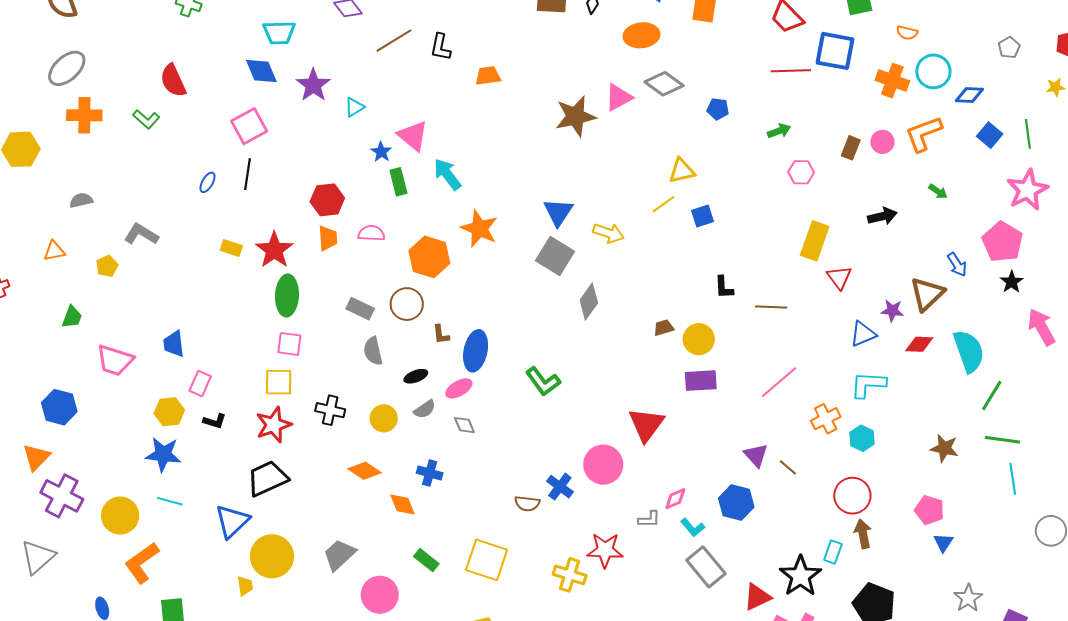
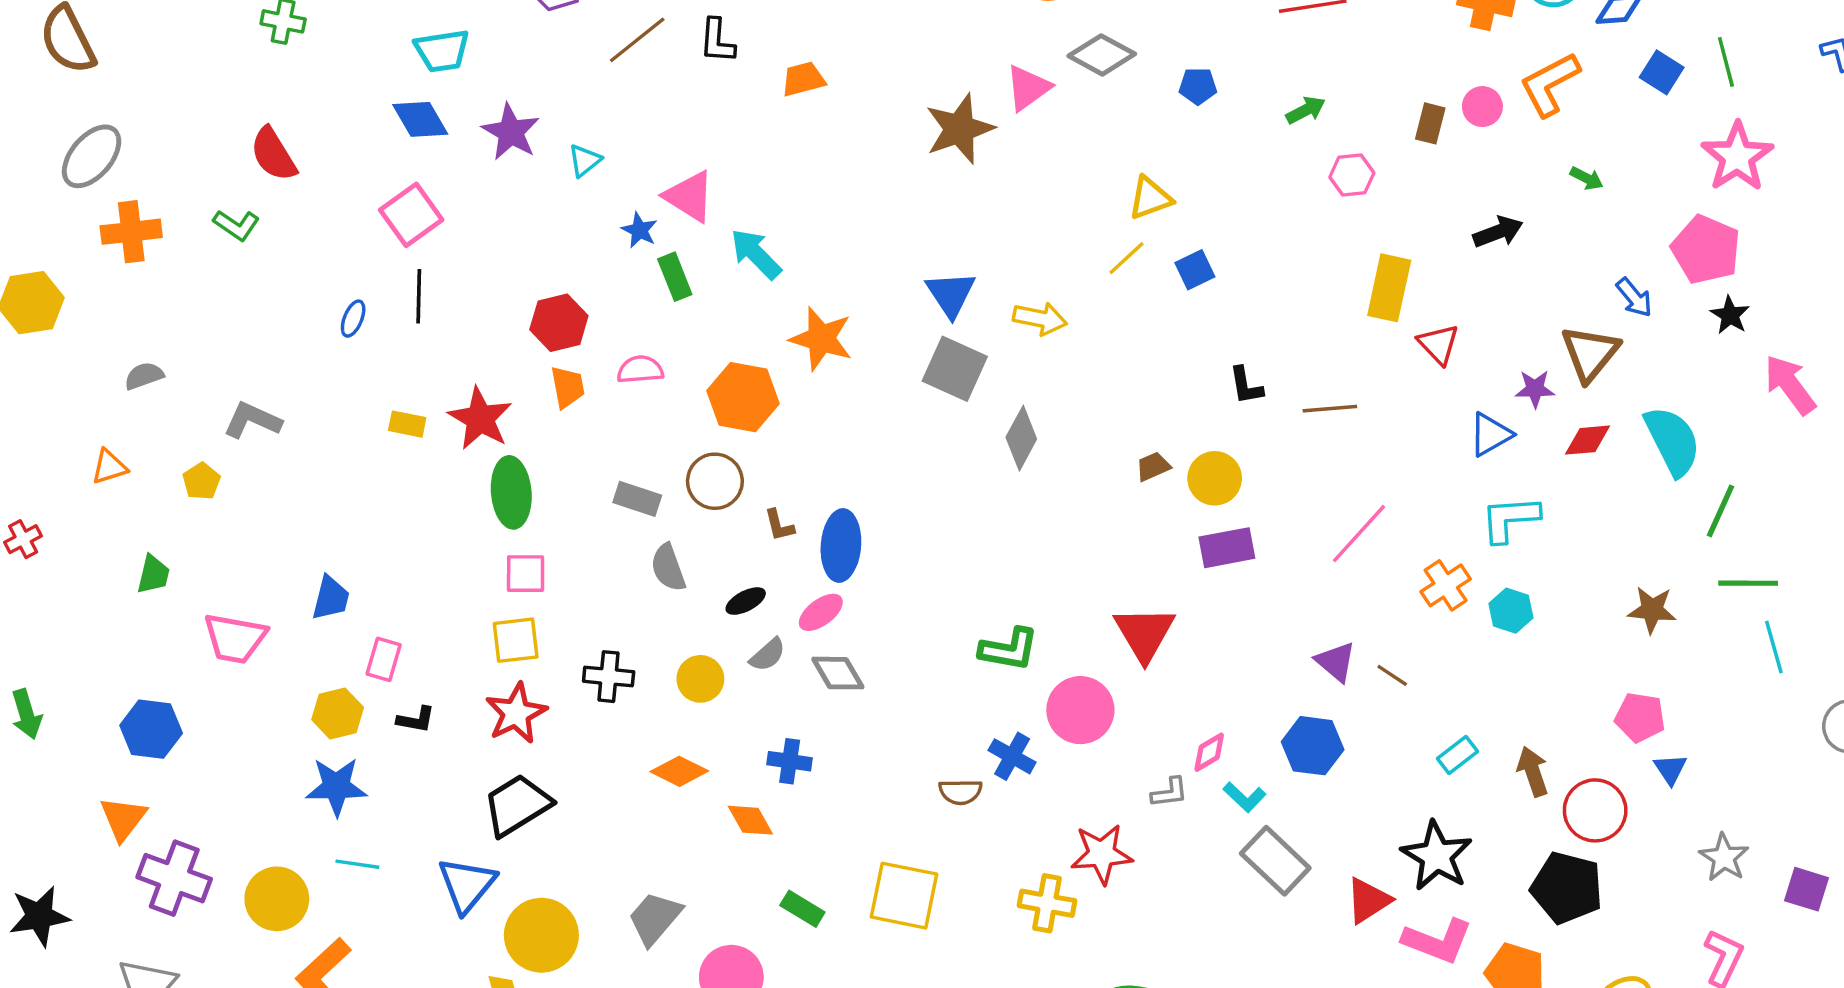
blue trapezoid: (174, 344) -> (331, 598), turned -152
green L-shape: (543, 381) -> (1009, 649), moved, turned -36
gray diamond: (464, 425) -> (838, 673), size x1.4
red circle: (852, 496) -> (1595, 810), moved
cyan rectangle: (833, 552) -> (1457, 755), moved, turned 40

